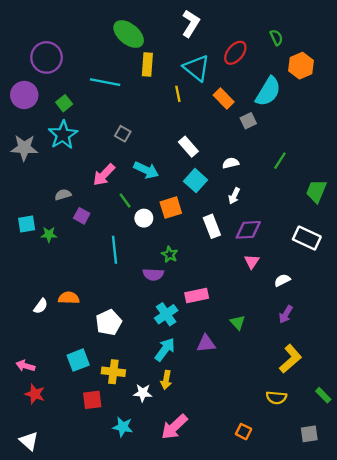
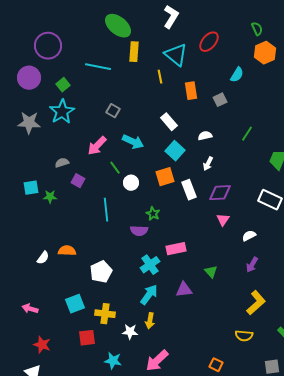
green semicircle: (276, 38) -> (257, 29), moved
cyan semicircle: (268, 91) -> (237, 75), size x0.6
orange rectangle: (224, 99) -> (191, 91), moved, turned 36
orange square: (171, 208) -> (165, 177), moved
red star: (35, 394) -> (42, 345), moved

